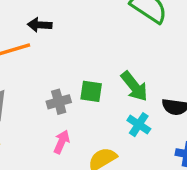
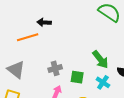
green square: (91, 91) -> (77, 77), moved

